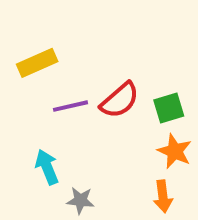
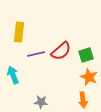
yellow rectangle: (37, 63) -> (19, 32), turned -60
cyan arrow: (47, 167) -> (13, 75), moved

